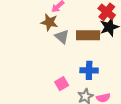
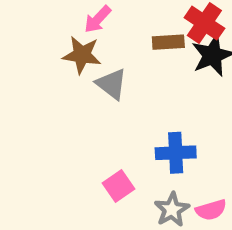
brown rectangle: (88, 35) -> (168, 42), moved, size x0.6

